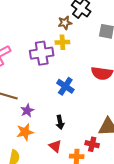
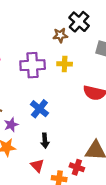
yellow cross: (62, 42) -> (65, 64), moved
blue cross: (65, 86) -> (39, 109), moved

